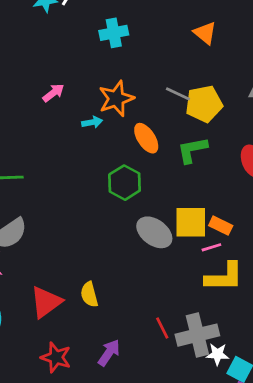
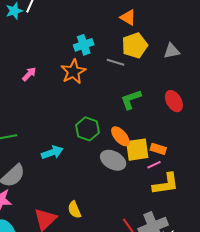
cyan cross: (114, 33) -> (84, 45), moved
yellow pentagon: (204, 104) -> (135, 46), moved
cyan arrow: (92, 122) -> (52, 152), moved, size x1.5
orange ellipse: (146, 138) -> (120, 136), moved

